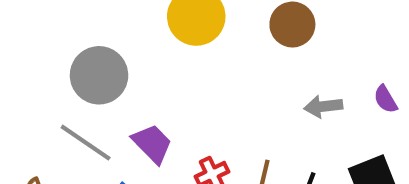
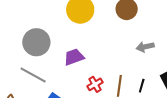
purple trapezoid: (152, 144) -> (74, 57), moved, turned -60

